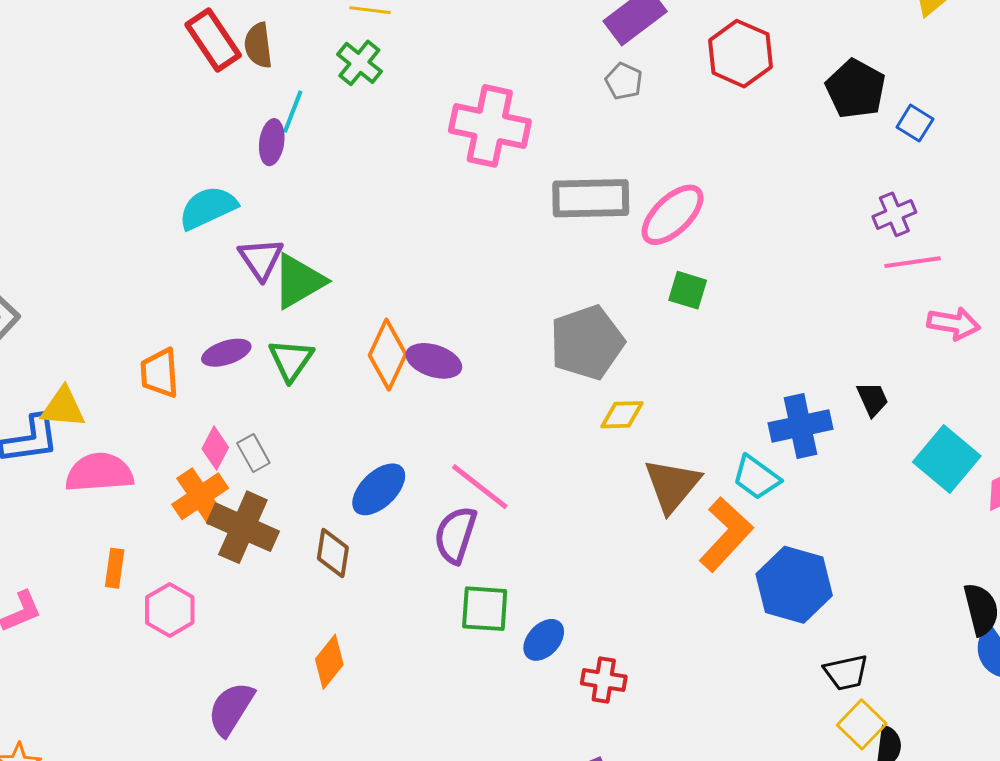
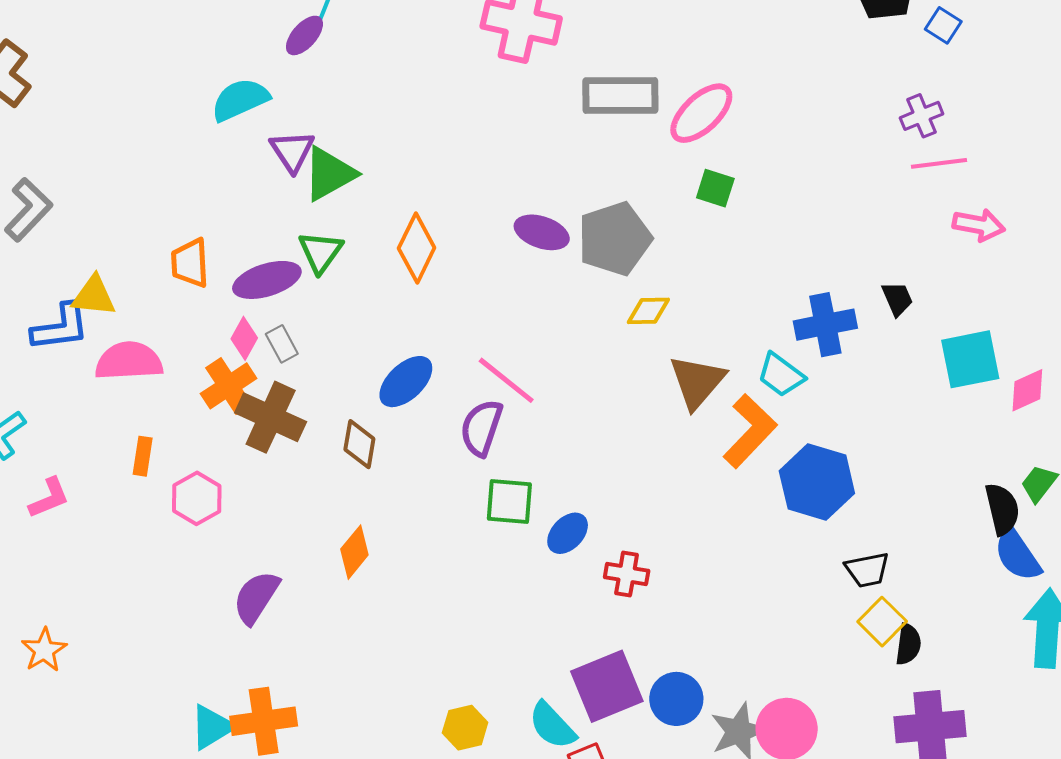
purple ellipse: (272, 142) -> (304, 35), turned 33
purple ellipse: (226, 353) -> (267, 280), moved, size x1.4
purple ellipse: (434, 361) -> (542, 232), moved
cyan square: (947, 459) -> (970, 359), turned 38

